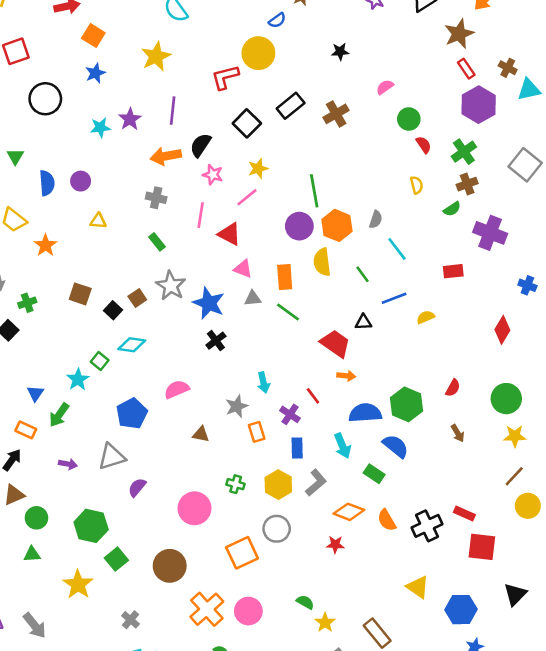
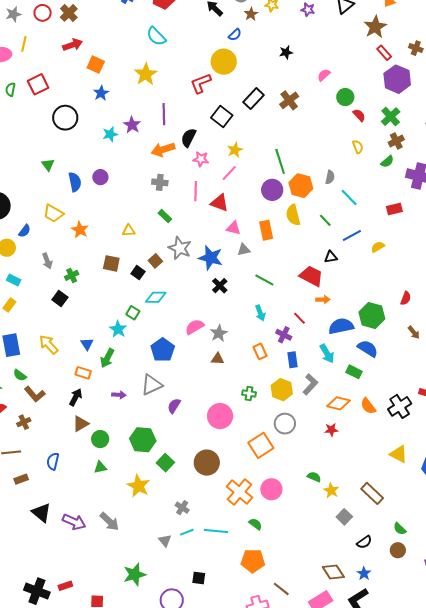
yellow triangle: (98, 221) -> (129, 231), moved
green line: (288, 312) -> (264, 280), moved
gray star: (237, 406) -> (219, 333), moved

